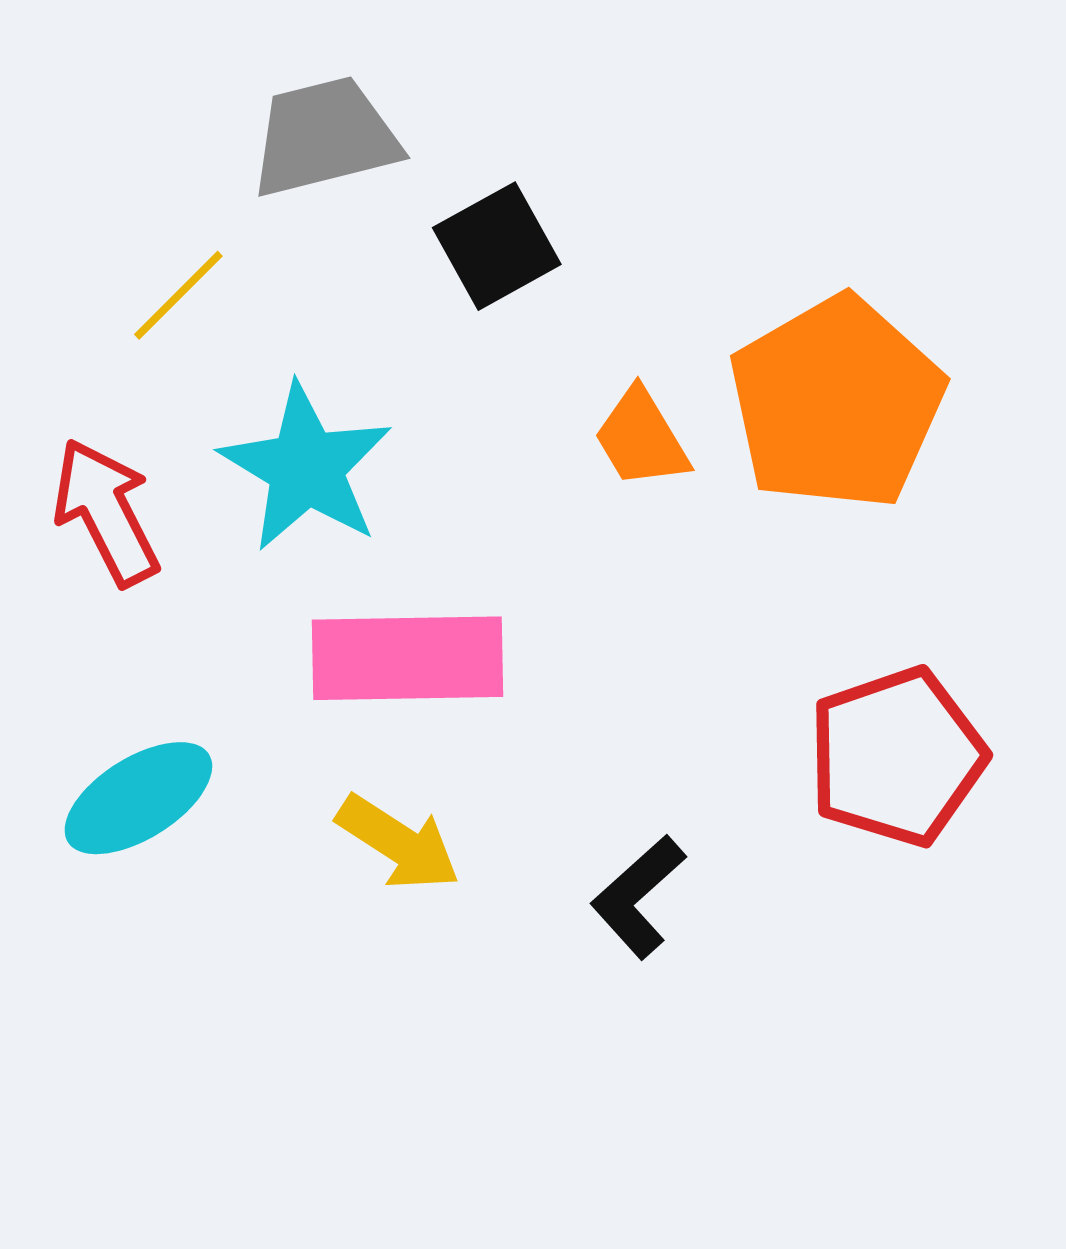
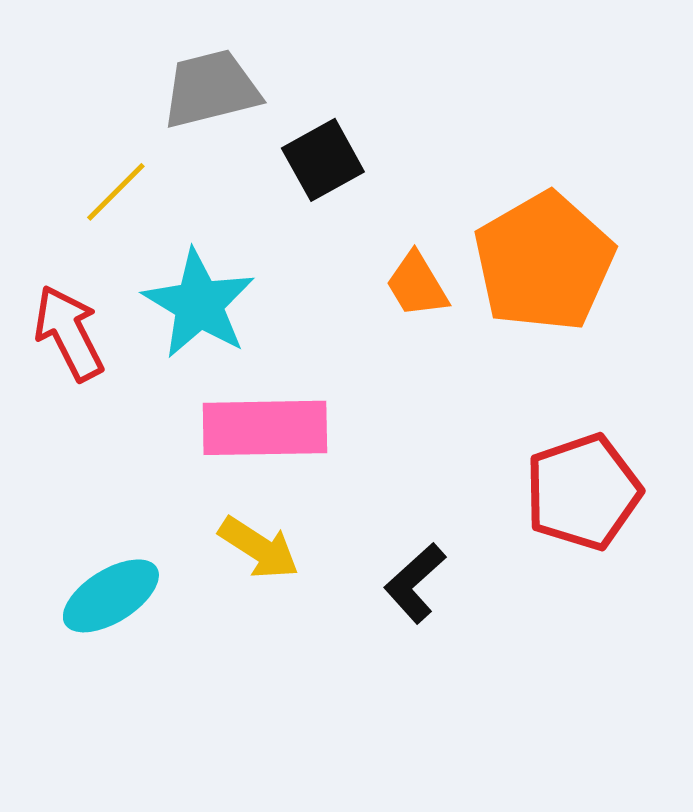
cyan ellipse: (138, 798) -> (111, 596), moved

